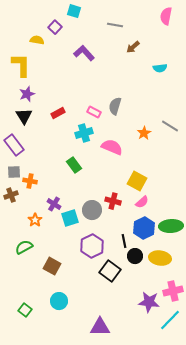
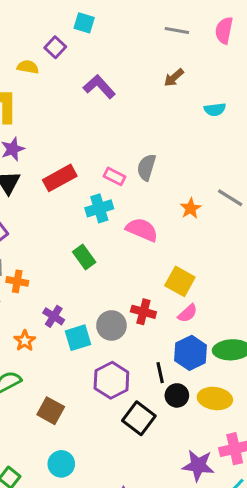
gray line: (115, 25) -> (177, 30), moved
red rectangle: (58, 113) -> (60, 178), size x1.5

